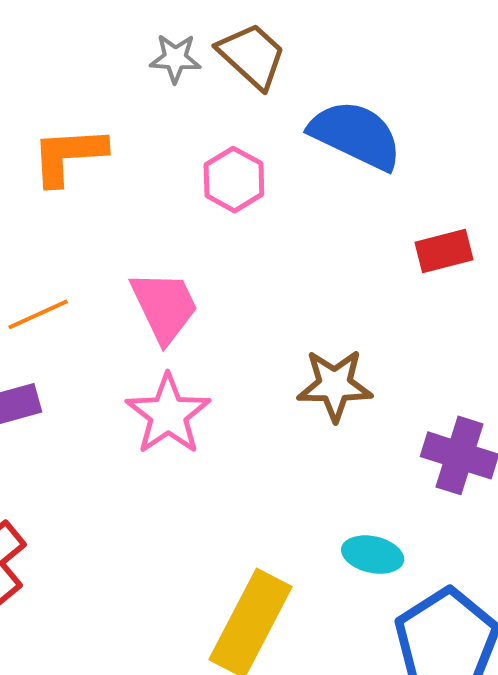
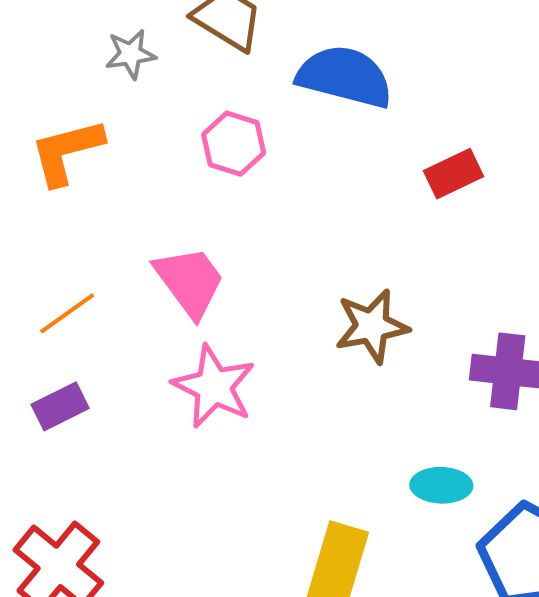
gray star: (175, 58) -> (131, 54), moved

